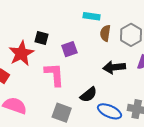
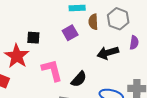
purple square: (69, 49) -> (70, 33), moved
black semicircle: (88, 95) -> (79, 79), moved

